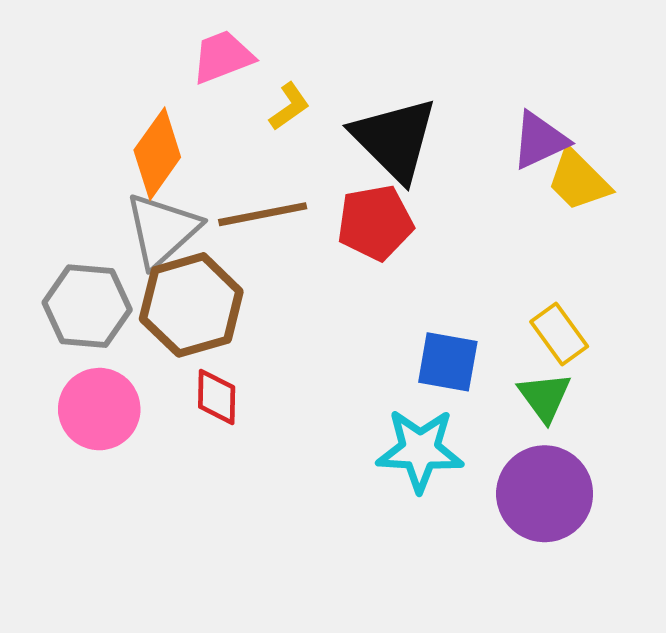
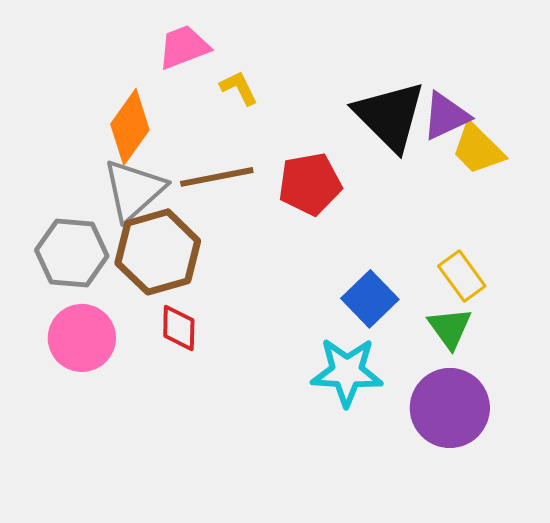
yellow L-shape: (289, 106) -> (239, 88), turned -81
black triangle: (395, 139) -> (390, 116), moved
blue square: (448, 362) -> (370, 299), turned 36

